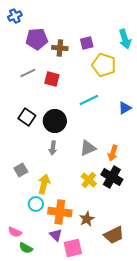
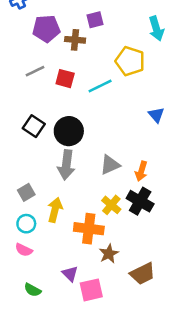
purple square: (87, 43) -> (95, 20), moved
cyan line: (89, 100) -> (100, 86), moved
blue triangle: (125, 108) -> (156, 115), turned -40
gray arrow: (53, 148) -> (66, 165), size x1.6
cyan circle: (36, 204) -> (26, 224), moved
orange cross: (60, 212) -> (89, 229), moved
pink semicircle: (15, 232) -> (24, 250), moved

